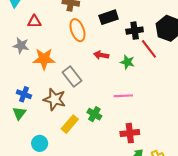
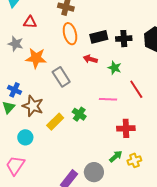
black rectangle: (109, 17) -> (99, 37), moved
red line: (149, 49) -> (136, 89), moved
brown star: (55, 99) -> (33, 106), moved
red cross: (130, 133) -> (126, 128), moved

